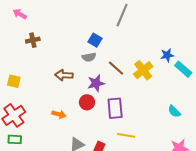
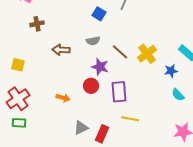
blue square: (95, 40) -> (99, 14), moved
blue star: (167, 55) -> (171, 71), moved
brown arrow: (64, 75) -> (61, 50), moved
purple star: (96, 83) -> (100, 67), turned 30

